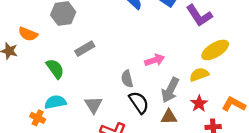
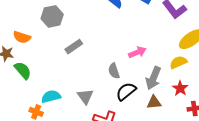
green semicircle: (55, 69) -> (23, 70), moved
black semicircle: (139, 102) -> (126, 91), turned -90

